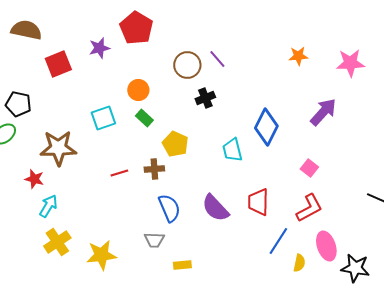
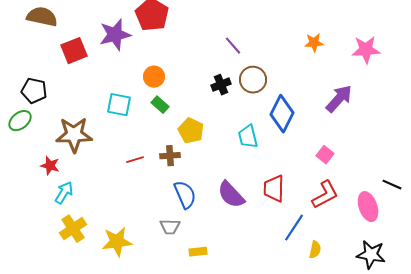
purple star: (99, 48) -> (115, 35), size x1.5
brown circle: (187, 65) -> (253, 80), moved
cyan square: (103, 118) -> (119, 105), turned 30
pink ellipse: (326, 246) -> (368, 207), moved

